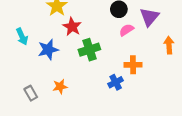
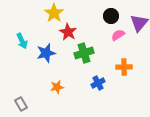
blue cross: (116, 82) -> (98, 83), moved
gray rectangle: (31, 93) -> (21, 104), moved

